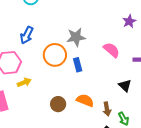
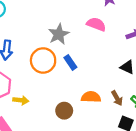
pink semicircle: (111, 50) -> (96, 24), moved
yellow arrow: (24, 82) -> (21, 100), turned 48

